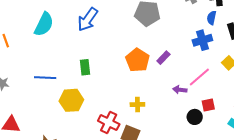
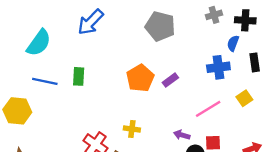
cyan semicircle: (44, 24) -> (39, 43), moved
blue line: (45, 78) -> (45, 81), moved
purple arrow: (180, 90) -> (182, 135), moved
yellow hexagon: (71, 100) -> (17, 111), moved

